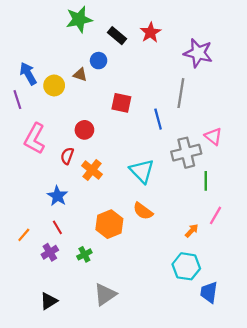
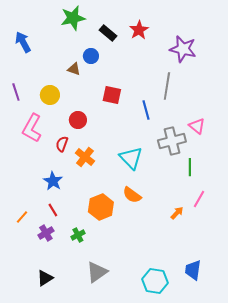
blue arrow: (28, 74) -> (23, 42), moved
yellow circle: (54, 85) -> (50, 95), moved
cyan hexagon: (186, 266) -> (155, 281), moved

